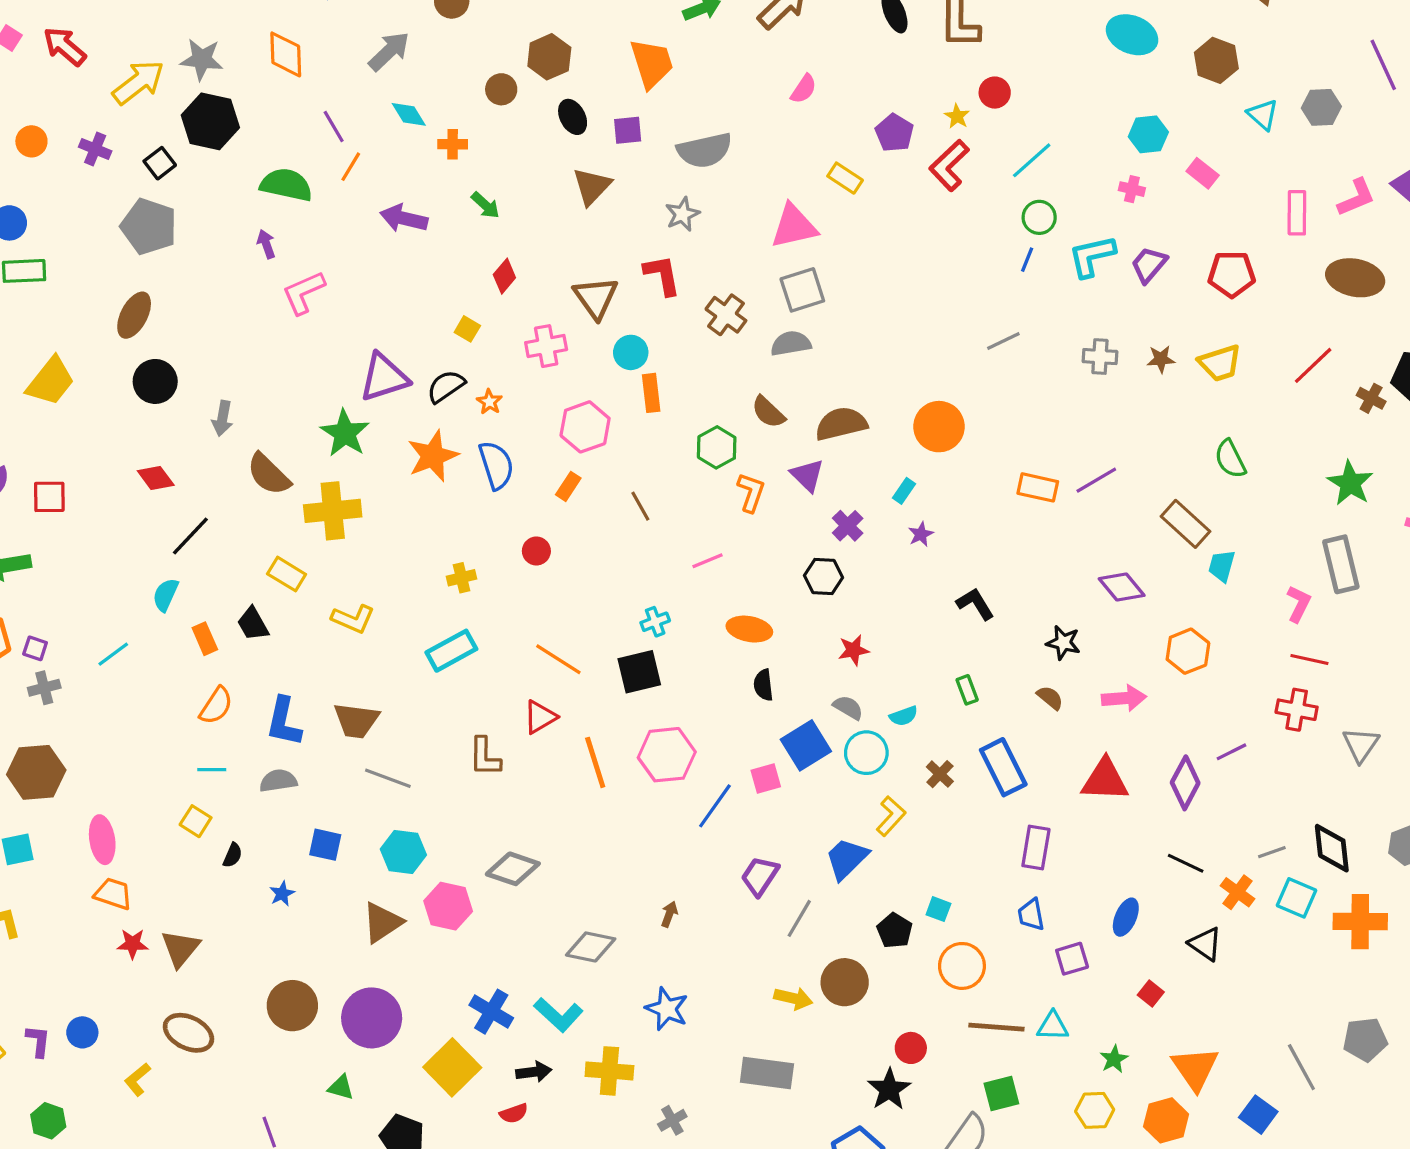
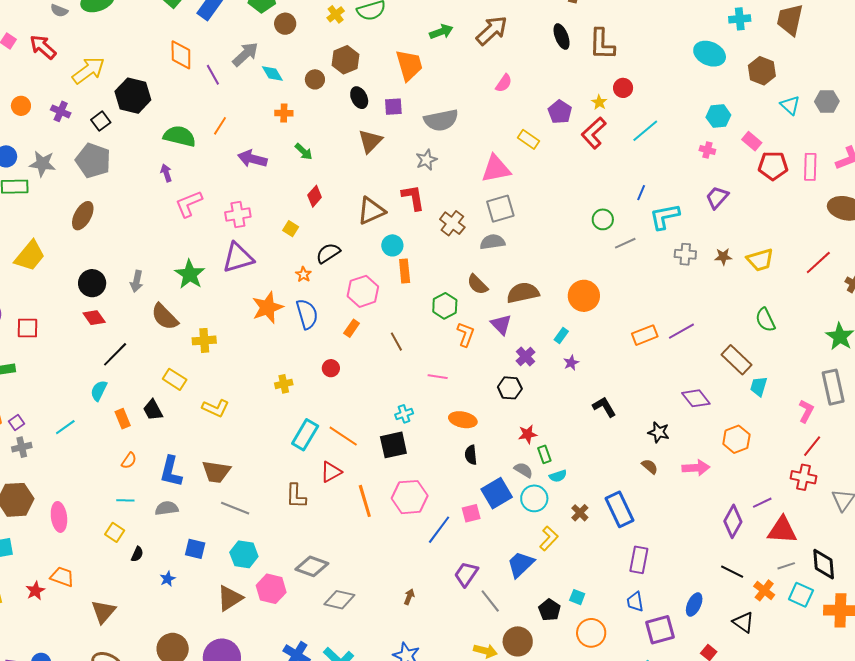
gray star: (202, 59) -> (42, 164), moved
cyan diamond: (409, 114) -> (272, 74), moved
purple line: (334, 127) -> (213, 75), moved
green circle: (1039, 217) -> (603, 219), moved
cyan L-shape: (1092, 256) -> (665, 217), moved
red pentagon: (1232, 274) -> (773, 166), moved
brown triangle: (596, 298) -> (371, 211), turned 40
pink cross: (546, 346) -> (238, 214), moved
black circle: (155, 381) -> (92, 283), moved
black semicircle: (446, 386) -> (328, 253), moved
green star: (345, 433) -> (190, 274), moved
orange rectangle: (1038, 487) -> (645, 335), turned -35
yellow cross: (333, 511) -> (204, 340), size x0.7
pink line: (708, 561) -> (438, 377), turned 30
purple square: (35, 648) -> (17, 422), turned 35
cyan rectangle: (451, 651) -> (305, 435), moved, turned -32
red line: (1309, 659) -> (812, 446), turned -65
green rectangle: (967, 690) -> (544, 454), moved
orange semicircle: (216, 706) -> (129, 461), size x0.7
red triangle: (1105, 780) -> (782, 530), moved
pink ellipse: (102, 840) -> (59, 517), moved
gray line: (799, 918) -> (490, 601), turned -70
red star: (133, 944) -> (35, 591), moved, turned -30
gray diamond: (591, 947) -> (339, 600), moved
purple square: (1072, 959) -> (660, 630), size x1.4

